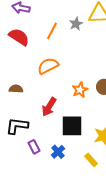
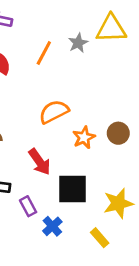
orange semicircle: (48, 66) -> (54, 112), moved
red arrow: (49, 107) -> (40, 162), turned -66
purple rectangle: (34, 147) -> (28, 206), moved

